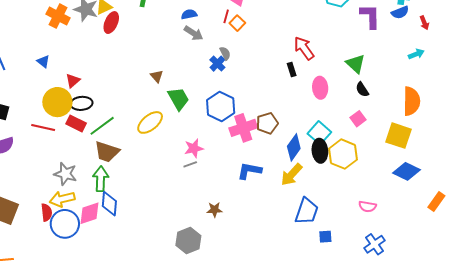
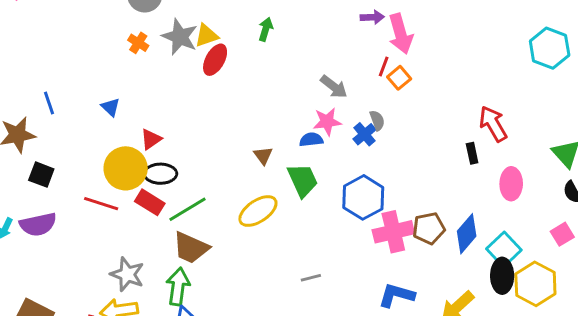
blue semicircle: (189, 14) -> (311, 140), moved
orange cross: (58, 16) -> (138, 43), size x0.6
brown triangle: (157, 76) -> (263, 156), moved
blue diamond: (294, 147) -> (467, 234), moved
pink star: (194, 148) -> (327, 122), moved

